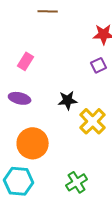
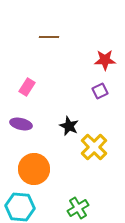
black star: (68, 100) -> (69, 126), turned 30

